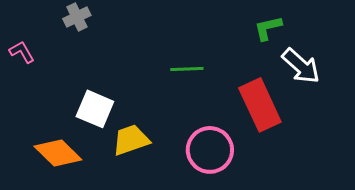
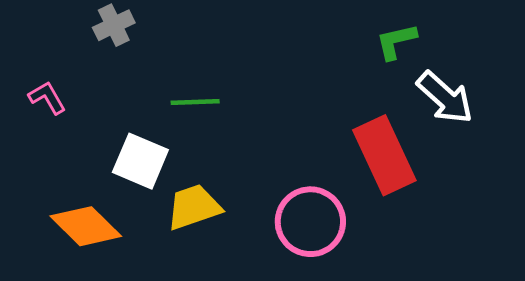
pink L-shape: (22, 52) -> (47, 98), moved
green line: (187, 69) -> (195, 102), moved

